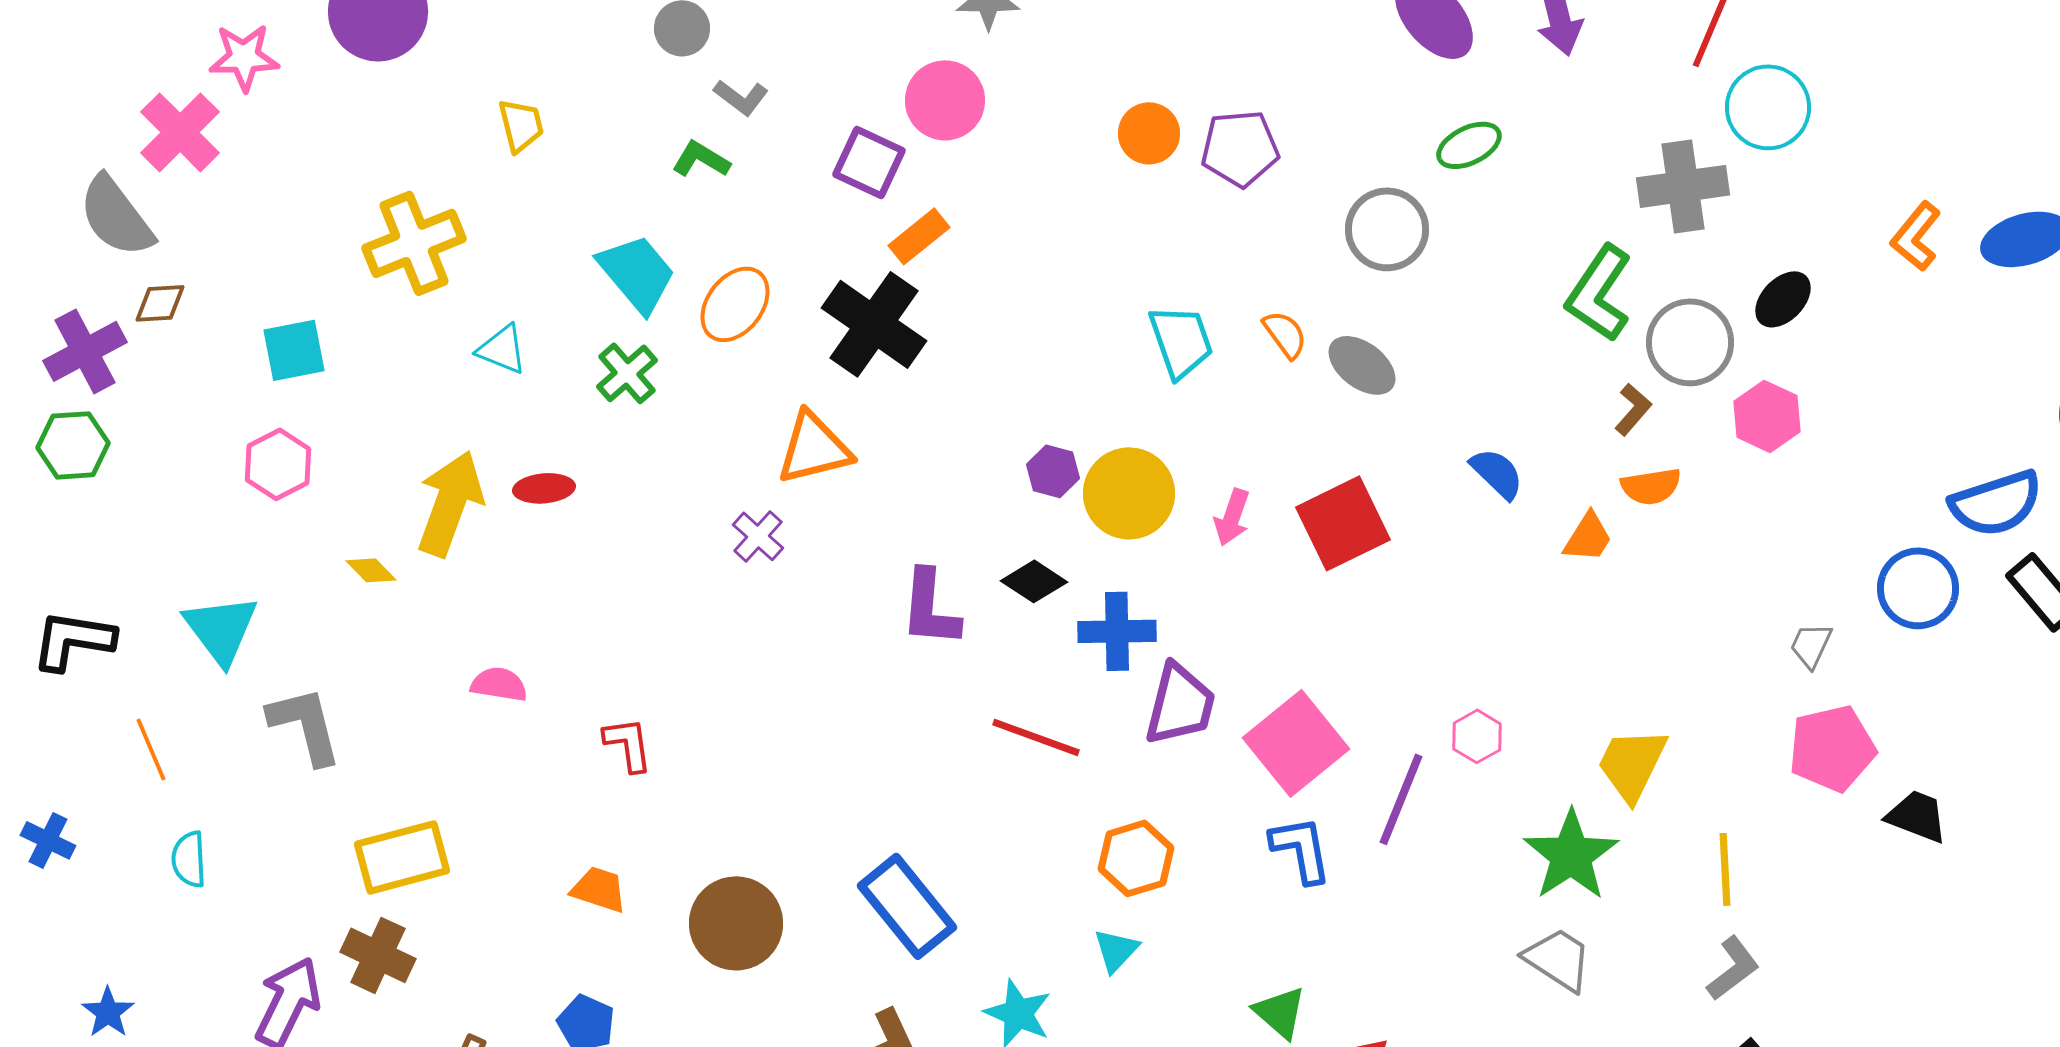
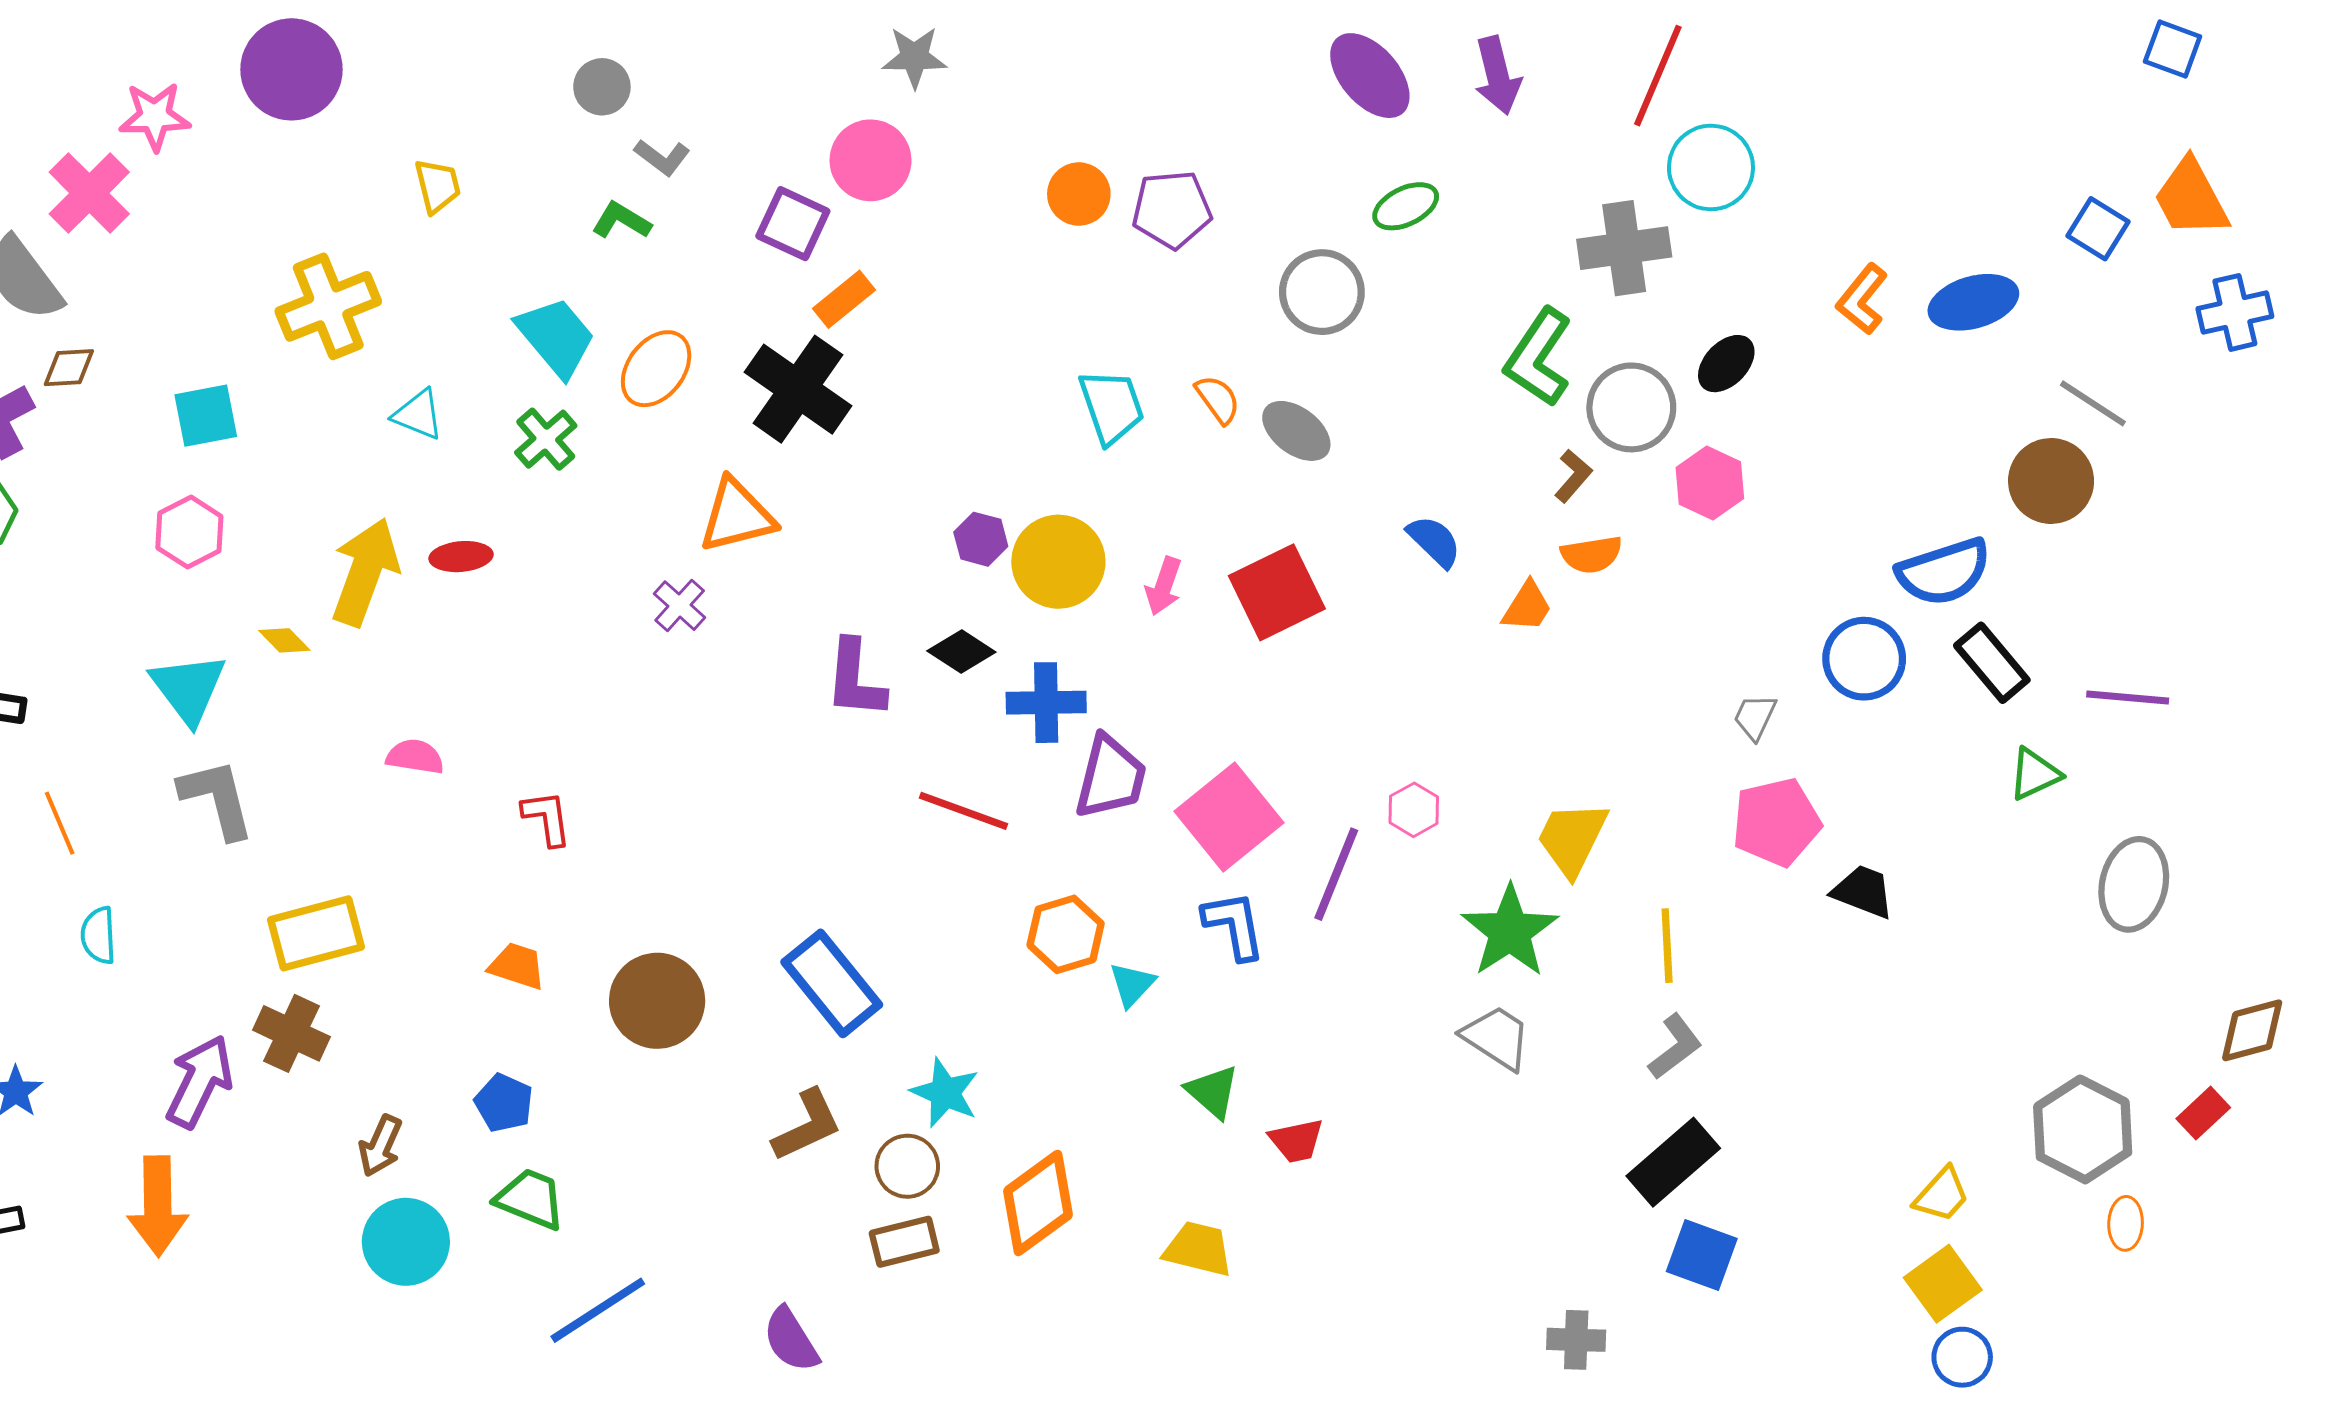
cyan triangle: (221, 629) -> (188, 688), moved
cyan triangle: (1116, 950) -> (1132, 984), moved

